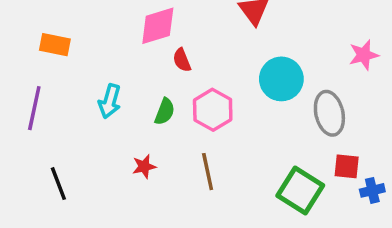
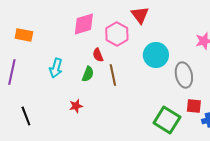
red semicircle: (182, 60) -> (98, 55), moved
pink hexagon: (213, 110) -> (117, 34), moved
brown line: (208, 172) -> (113, 75), moved

